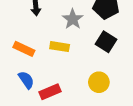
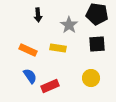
black square: (106, 42) -> (97, 44), turned -36

